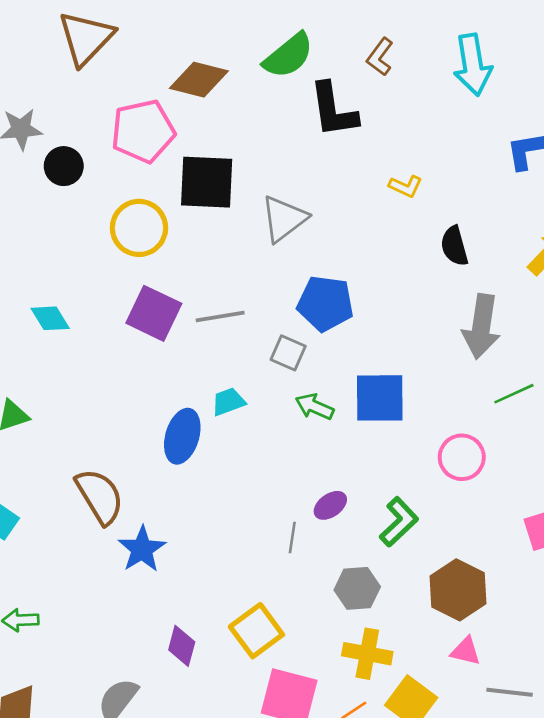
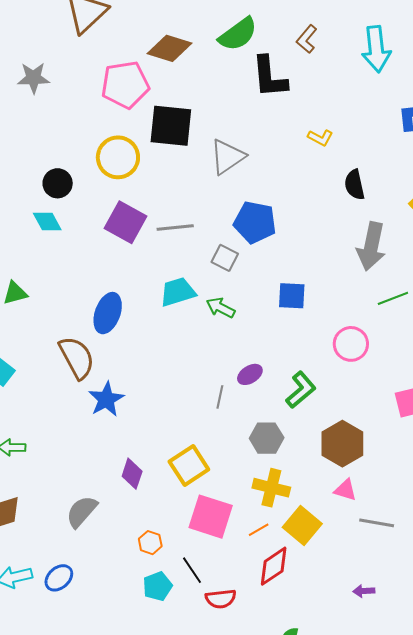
black circle: (64, 166) -> (58, 183), moved
blue square: (380, 398) -> (292, 296), size x0.7
cyan trapezoid: (228, 402) -> (178, 292), size x1.4
green arrow: (314, 407) -> (221, 308), moved
blue ellipse: (182, 436) -> (108, 313), moved

